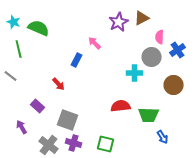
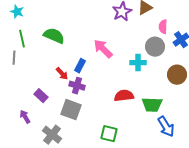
green semicircle: (39, 28) -> (54, 36), moved
pink arrow: (95, 43) -> (103, 49), moved, size x1.5
blue rectangle: (77, 60) -> (80, 66), moved
gray line: (11, 76) -> (14, 58), moved, turned 56
blue arrow: (163, 137) -> (166, 127), size x1.5
purple cross: (74, 143) -> (77, 86), moved

